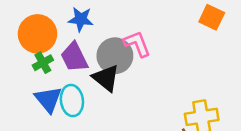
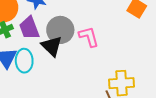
pink L-shape: (137, 44) -> (89, 37), moved

